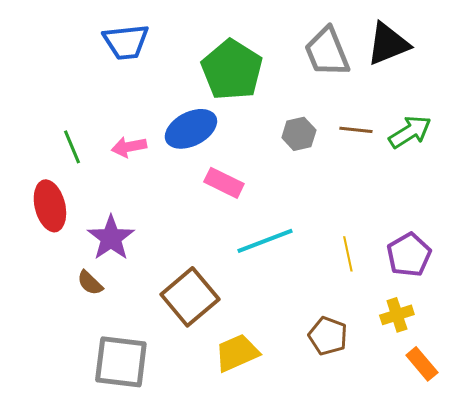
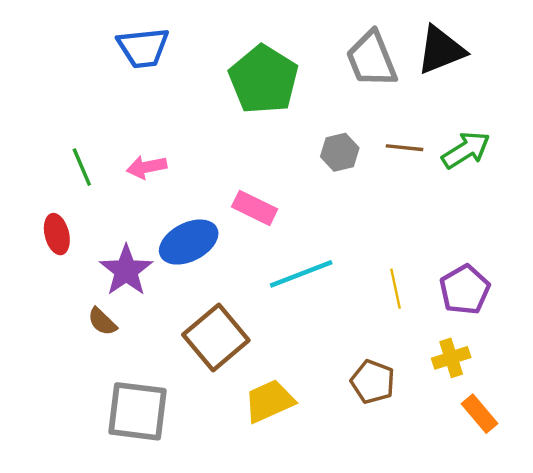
blue ellipse: (191, 129) -> (189, 242), moved
red ellipse: (50, 206) -> (57, 234), size x0.7

